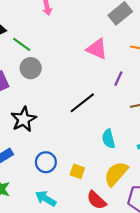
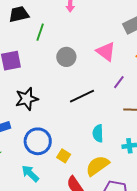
green line: (22, 44) -> (40, 32), turned 60
gray circle: (31, 68) -> (66, 57), moved
blue circle: (46, 162) -> (38, 141), size x1.4

